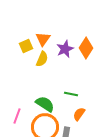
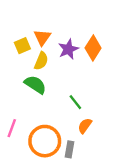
green line: (71, 94) -> (75, 102), turned 40
green semicircle: (45, 104) -> (35, 85), moved

